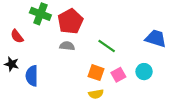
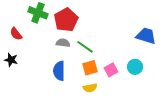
green line: (107, 46) -> (85, 47), moved
orange square: (96, 73) -> (90, 68), turned -35
blue semicircle: (32, 76) -> (59, 71), moved

